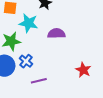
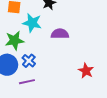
purple line: (39, 81) -> (27, 82), moved

